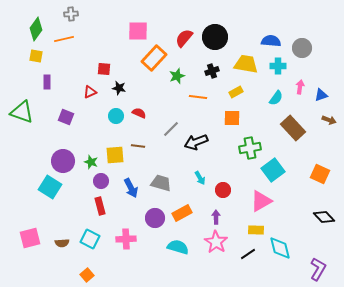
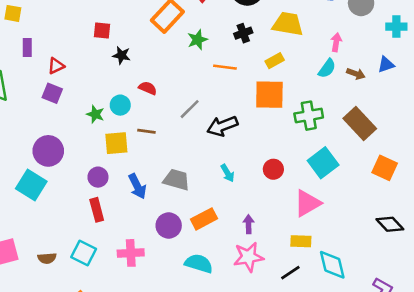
cyan cross: (278, 66) -> (396, 27), moved
pink arrow: (300, 87) -> (336, 42), moved
red triangle: (90, 92) -> (56, 66), moved
cyan circle: (116, 116) -> (120, 105), moved
orange square: (232, 118) -> (269, 95), size x1.4
brown arrow: (329, 120) -> (356, 74), moved
brown rectangle: (293, 128) -> (360, 123), moved
green cross: (250, 148) -> (309, 116), moved
green star: (91, 162) -> (95, 114), moved
red circle: (223, 190) -> (273, 169), moved
pink star: (216, 242) -> (249, 257), turned 30

